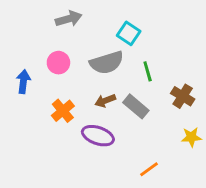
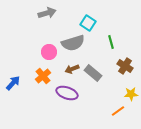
pink circle: (58, 63) -> (49, 52), moved
green line: (148, 71) -> (111, 42), moved
blue arrow: (23, 82) -> (13, 83), moved, turned 35
orange line: (149, 169) -> (118, 111), moved

